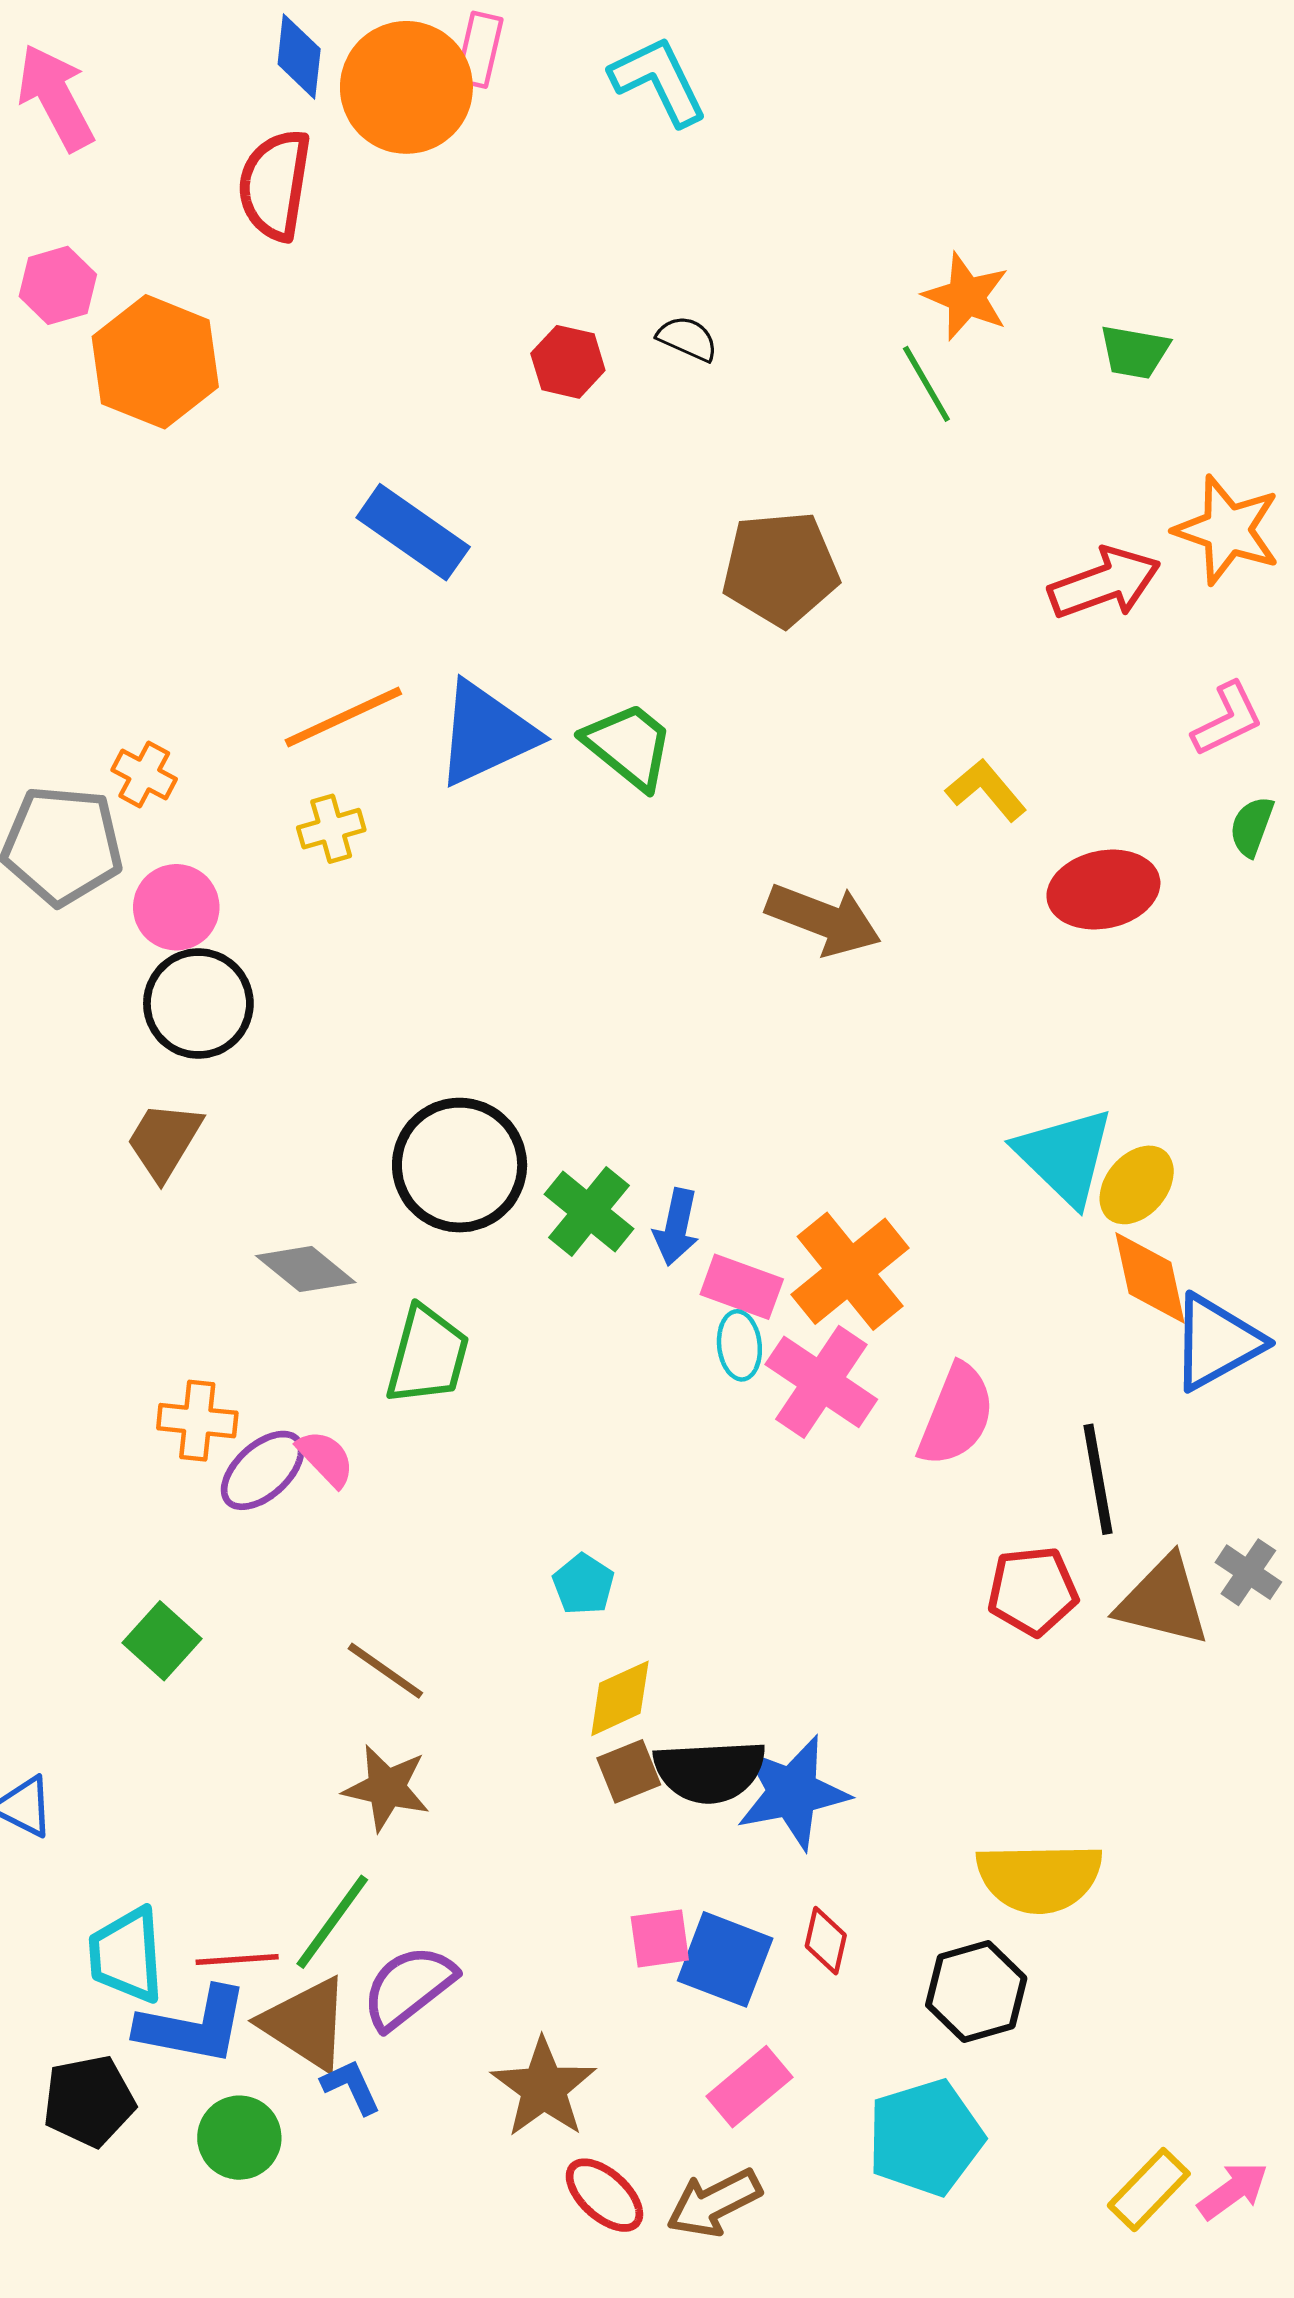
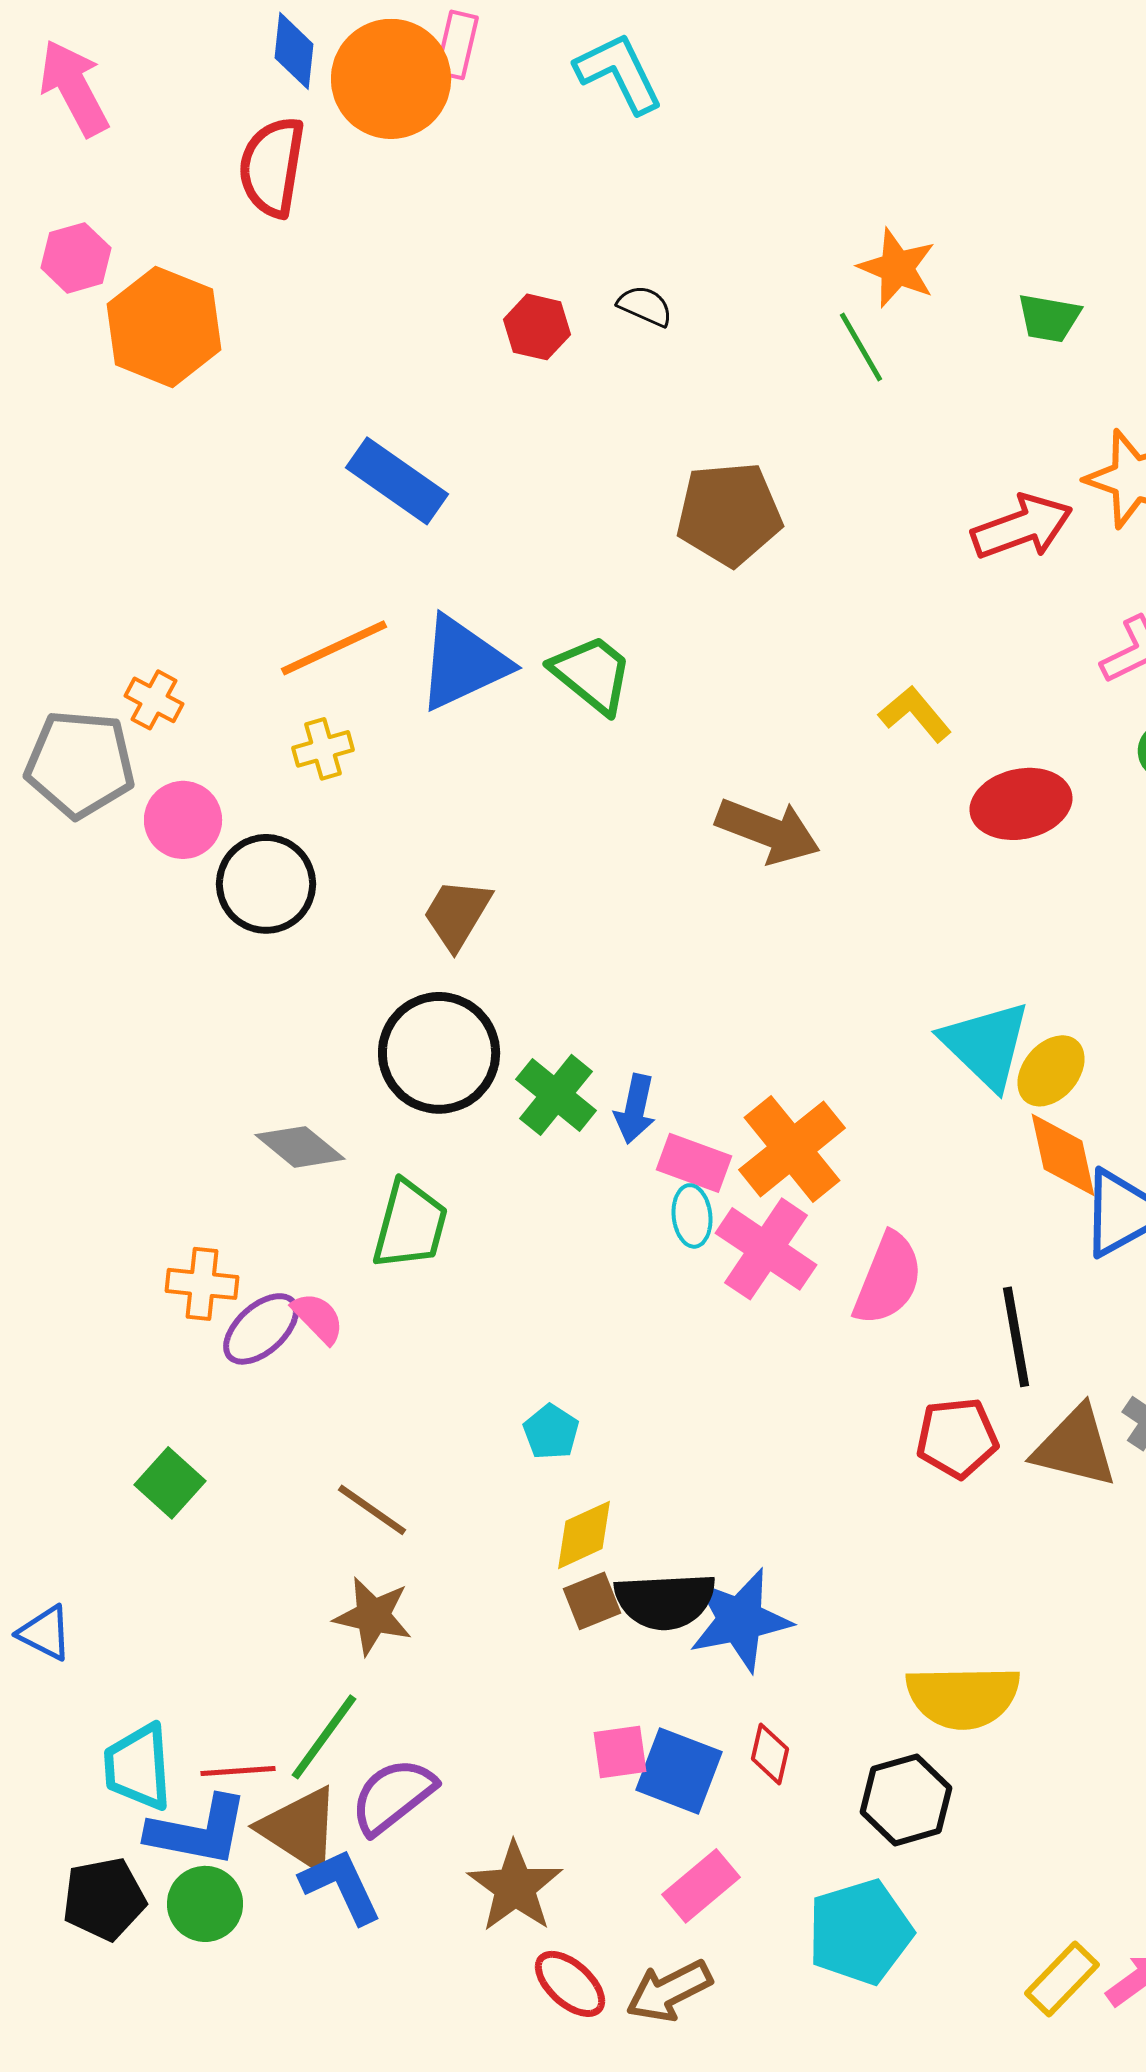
black circle: (198, 1004) -> (266, 884), moved
brown trapezoid: (164, 1141) -> (457, 914), moved
blue L-shape: (351, 2087) -> (341, 1886), size x1.5
green circle: (239, 2138) -> (205, 1904), moved

